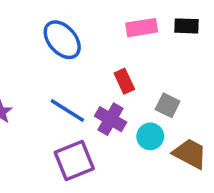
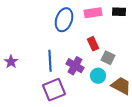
blue ellipse: (62, 40) -> (64, 20), moved, turned 60
red rectangle: (124, 81) -> (93, 44), moved
blue line: (67, 110) -> (50, 61), turned 55

